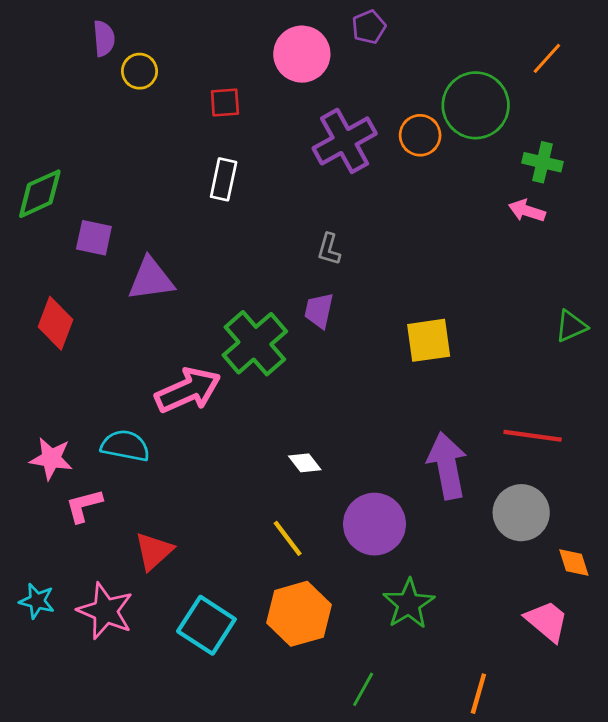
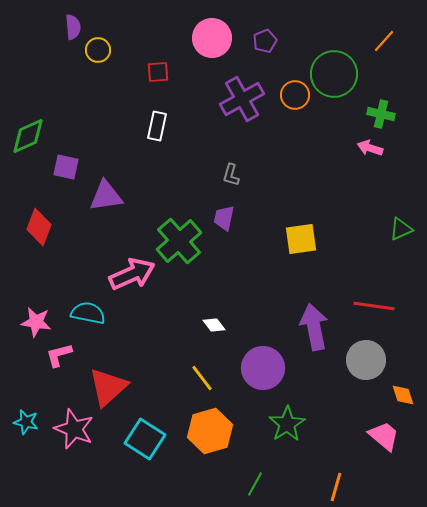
purple pentagon: (369, 27) -> (265, 41), moved
red triangle: (154, 551) -> (108, 387), size x1.4

